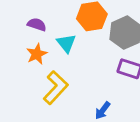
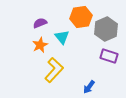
purple semicircle: (37, 24) -> (40, 23), turned -40

